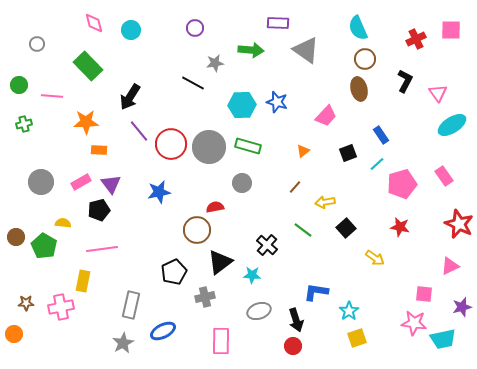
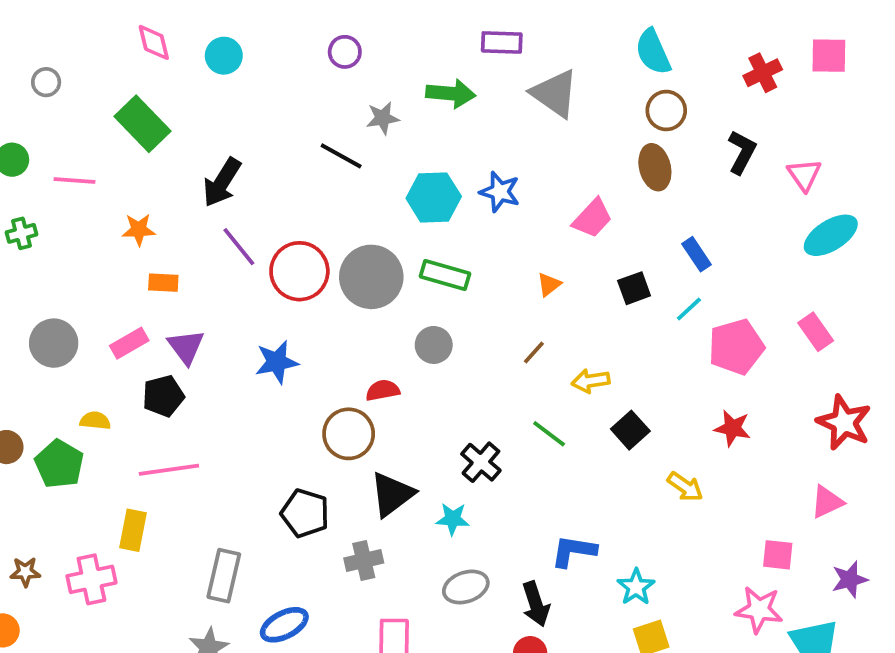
orange star: (86, 122) -> (139, 230), size x0.7
black pentagon: (174, 272) -> (305, 513), turned -30

